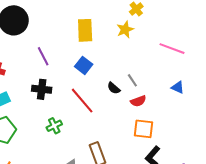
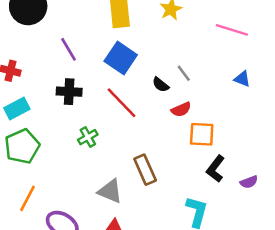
blue square: (84, 65) -> (121, 58), size x1.4
red semicircle: (138, 101) -> (181, 109), moved

